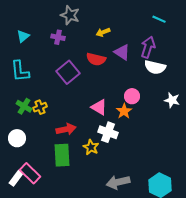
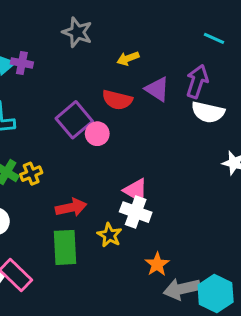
purple cross: (58, 37) -> (22, 63), moved
pink circle: (132, 96) -> (97, 134), moved
pink triangle: (99, 107) -> (136, 191), moved
orange star: (124, 111) -> (157, 264), moved
gray arrow: (118, 182) -> (182, 289), moved

